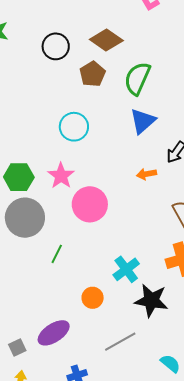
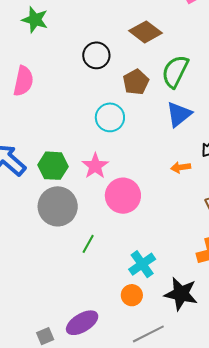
black circle: (56, 46) -> (96, 55), moved
brown pentagon: (92, 74) -> (136, 82), moved
cyan cross: (126, 269) -> (142, 264), moved
orange circle: (93, 298) -> (132, 295), moved

